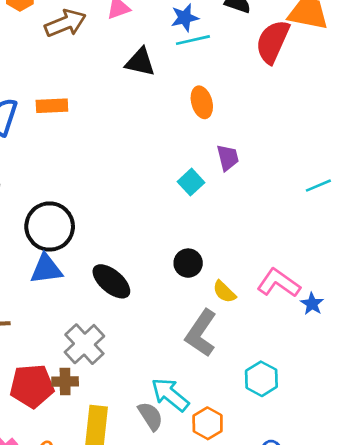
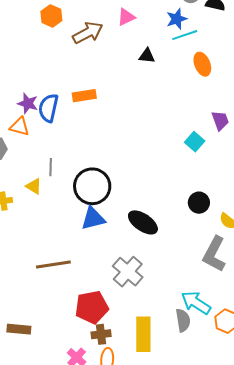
black triangle: (140, 62) -> (147, 56), size x0.7
orange ellipse: (202, 102) -> (202, 64), moved
brown cross: (65, 382) -> (101, 334), moved
gray semicircle: (150, 416) -> (183, 320), turned 30

